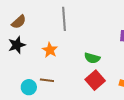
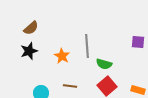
gray line: (64, 19) -> (87, 46), moved
brown line: (47, 80) -> (70, 86), moved

